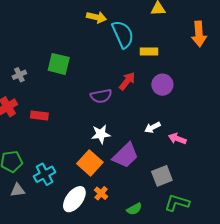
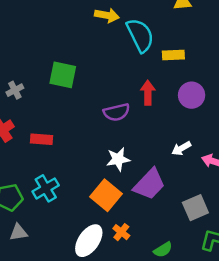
red arrow: (127, 81) -> (148, 93), turned -36
cyan cross: (45, 174) -> (46, 188), moved

